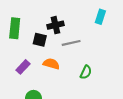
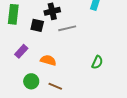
orange semicircle: (51, 64) -> (48, 60), moved
green semicircle: (86, 72) -> (97, 62), moved

